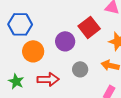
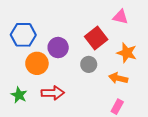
purple circle: (65, 41) -> (58, 48), moved
gray circle: (80, 69) -> (89, 64), moved

